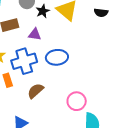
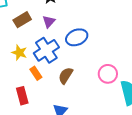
purple triangle: (35, 34) -> (49, 22), turned -40

